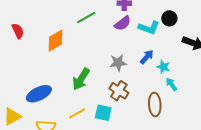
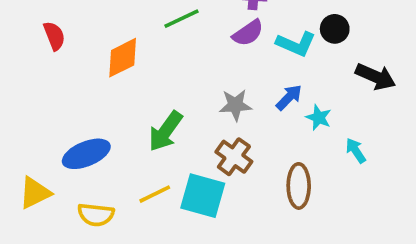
cyan arrow: (172, 84) -> (356, 151), moved
cyan square: (103, 113) -> (203, 196), size x1.4

